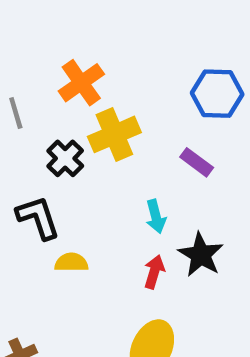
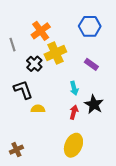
blue hexagon: (217, 94) -> (90, 26), moved

